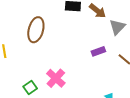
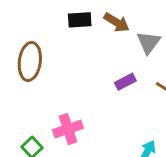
pink cross: (56, 78) -> (68, 129), turned 36

